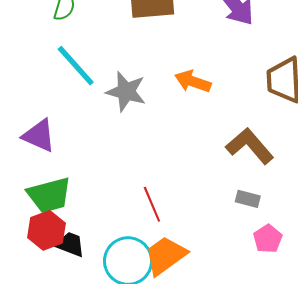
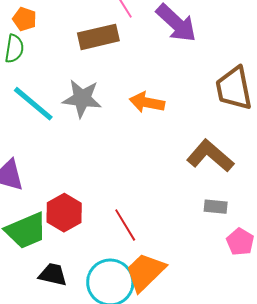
gray star: (126, 92) -> (82, 98), moved
red hexagon: (47, 230) -> (64, 213), moved

